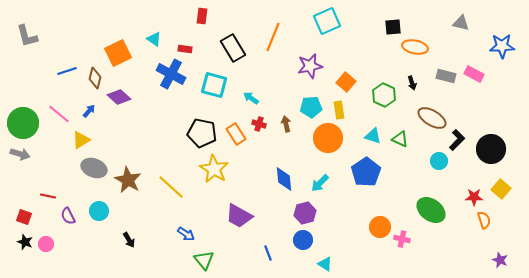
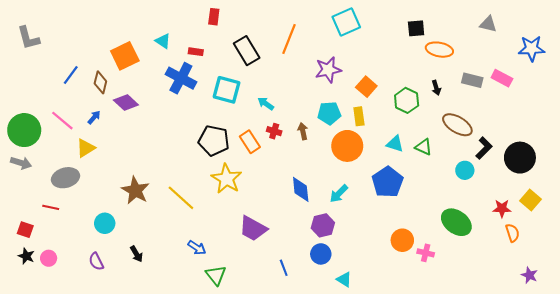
blue line: (67, 71) -> (71, 75), turned -36
gray ellipse: (94, 168) -> (66, 178), moved, turned -35
purple semicircle: (68, 216) -> (96, 261), moved

